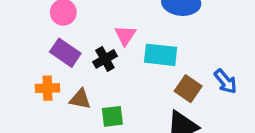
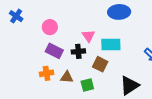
black cross: (105, 59) -> (78, 51), turned 32
brown square: (188, 89) -> (100, 64), moved

